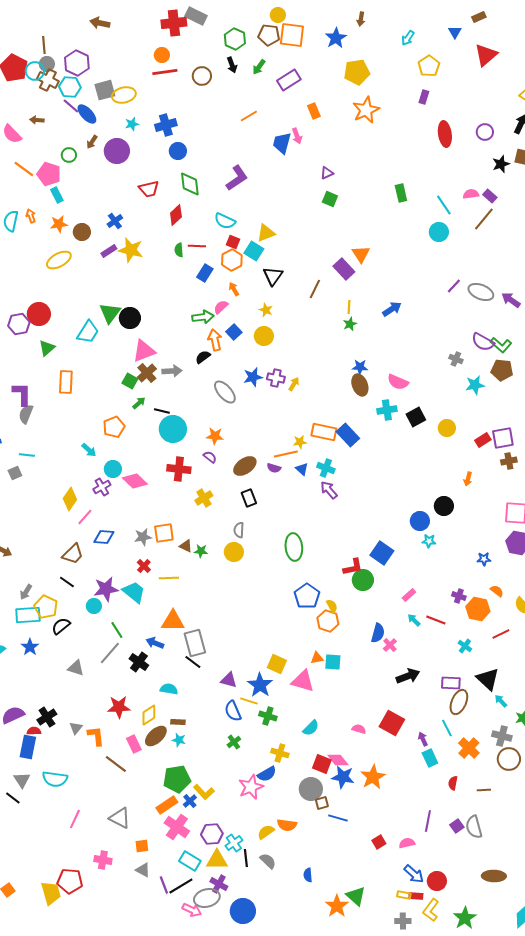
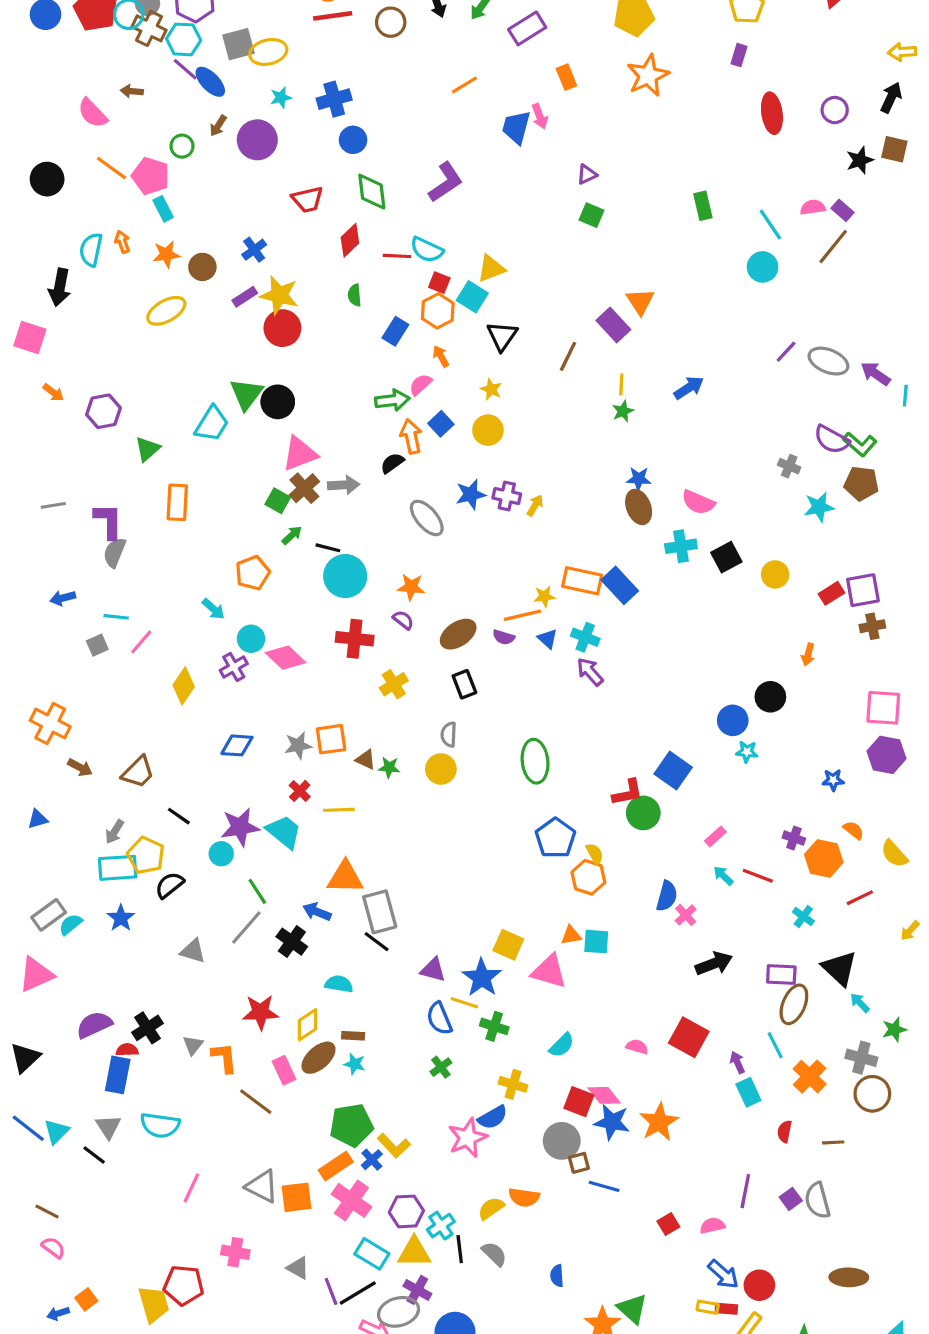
red line: (197, 246) -> (397, 256), moved
red circle: (39, 314) -> (282, 328), moved
pink line: (85, 517) -> (141, 642), moved
brown trapezoid: (73, 554) -> (138, 772), moved
orange square: (142, 846) -> (297, 1197), moved, size x1.5

